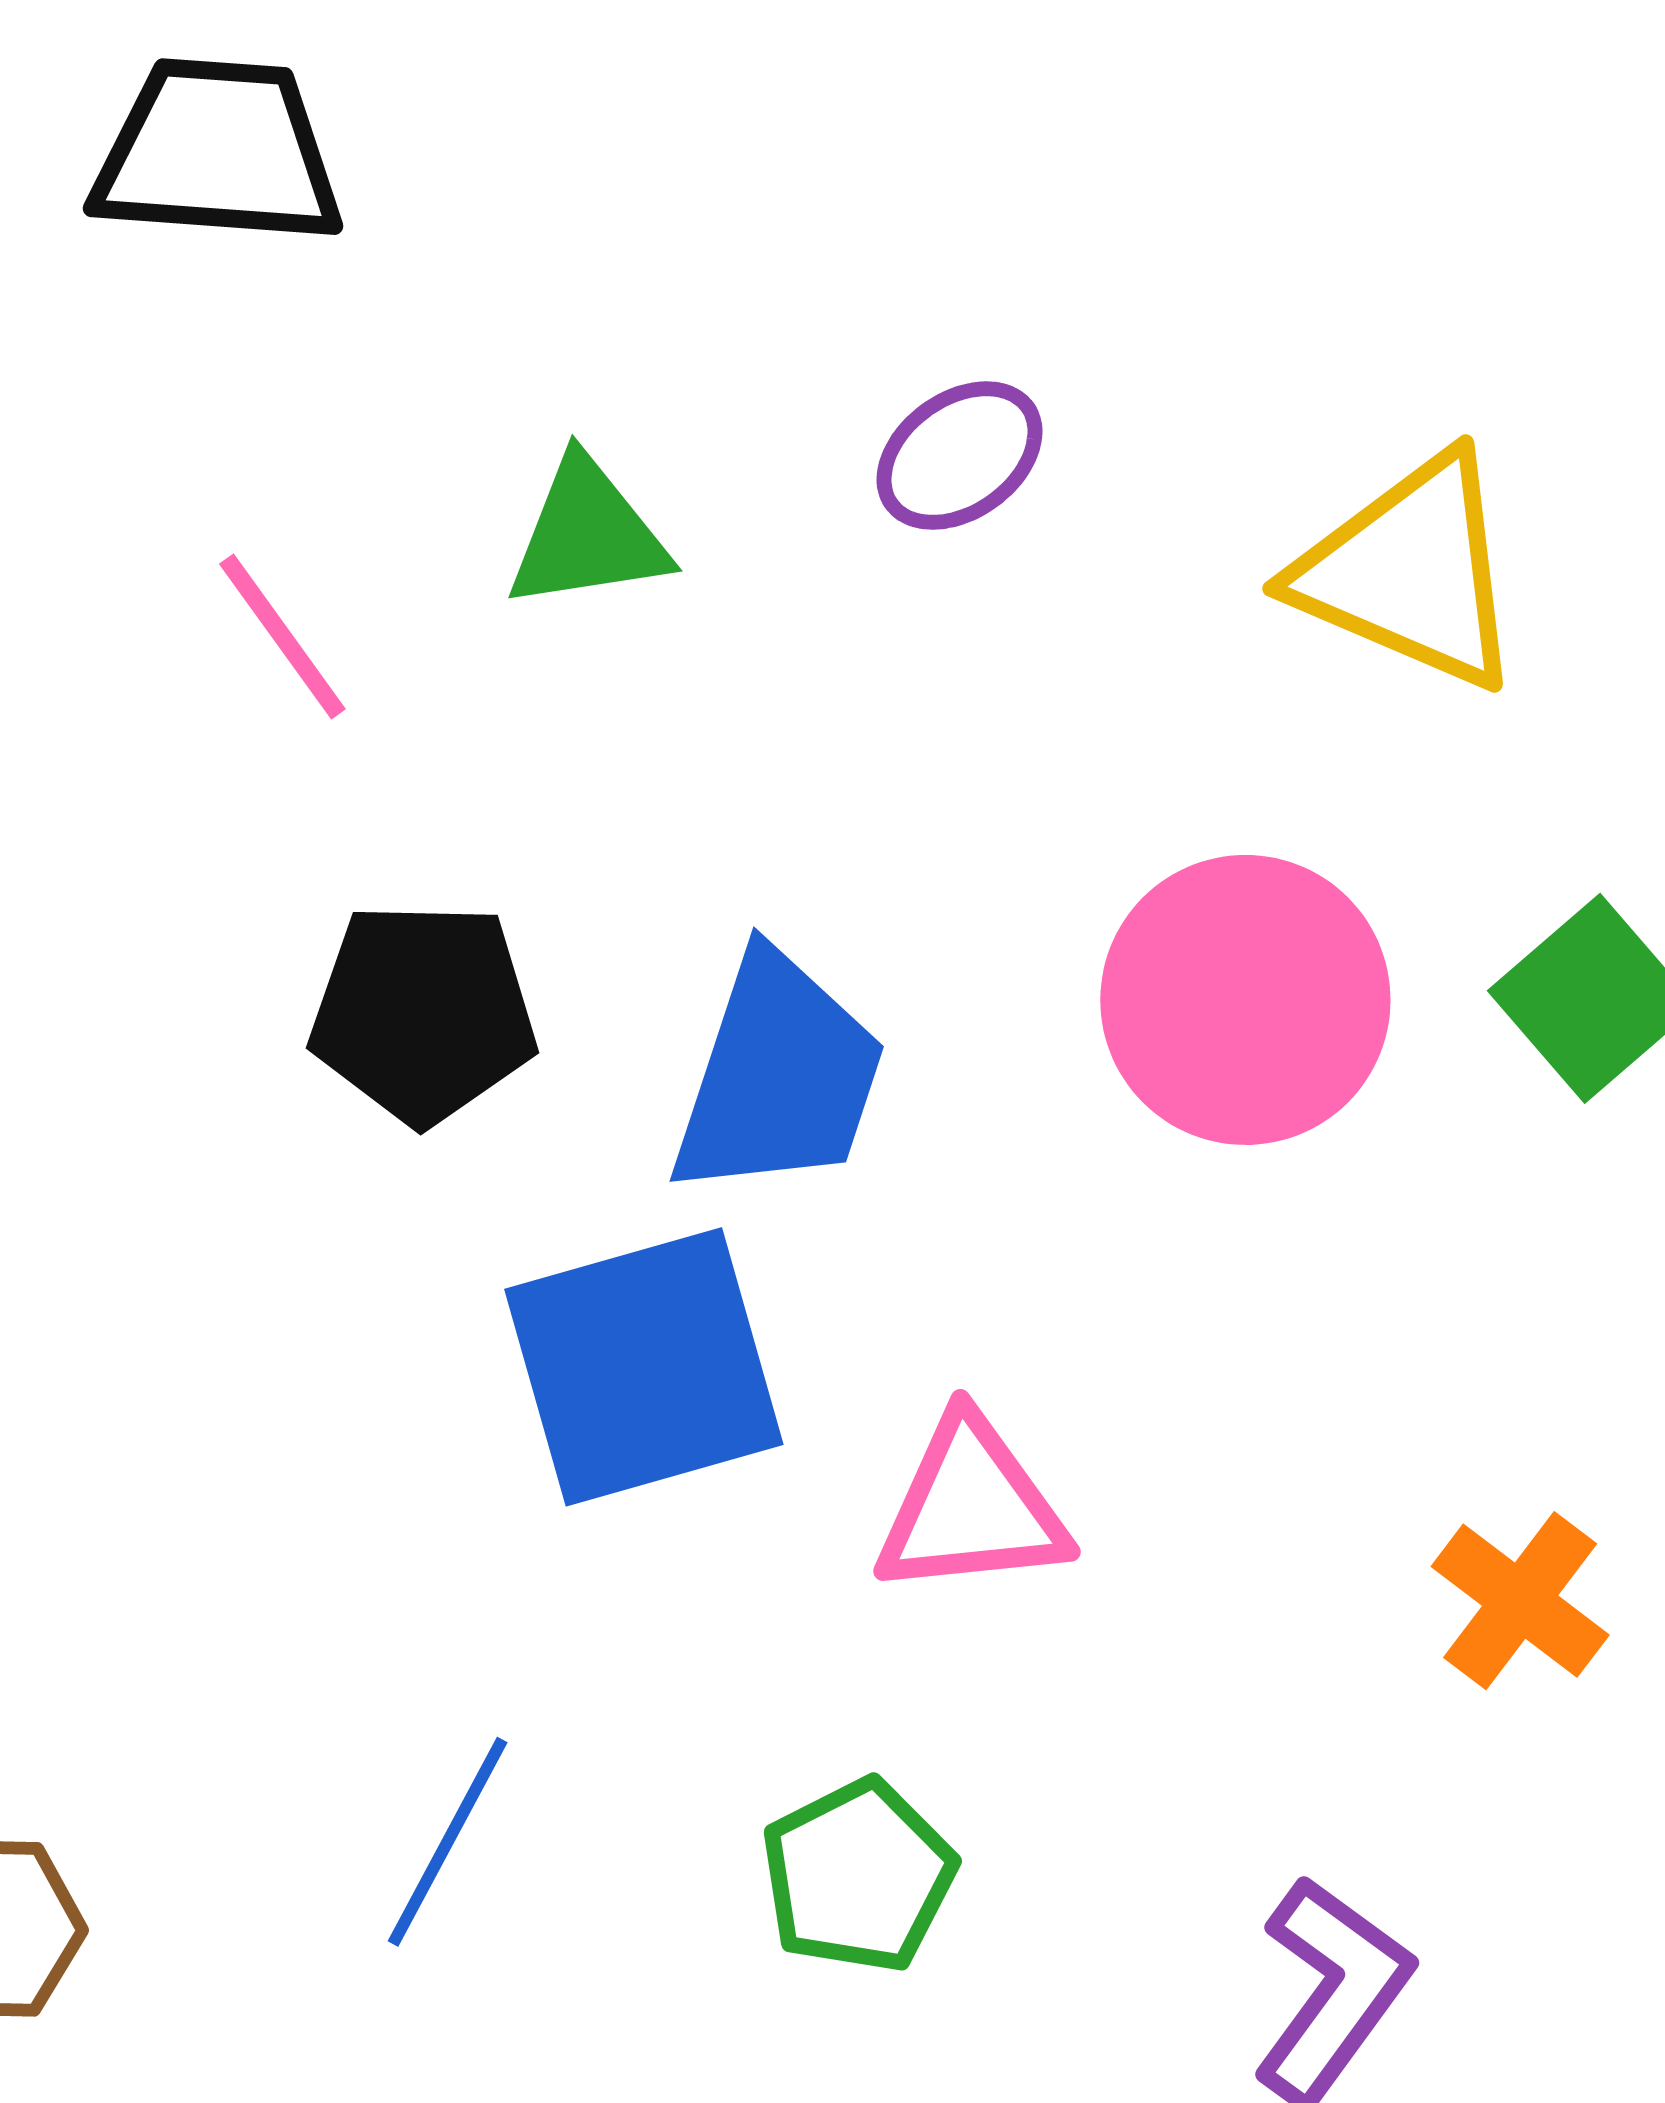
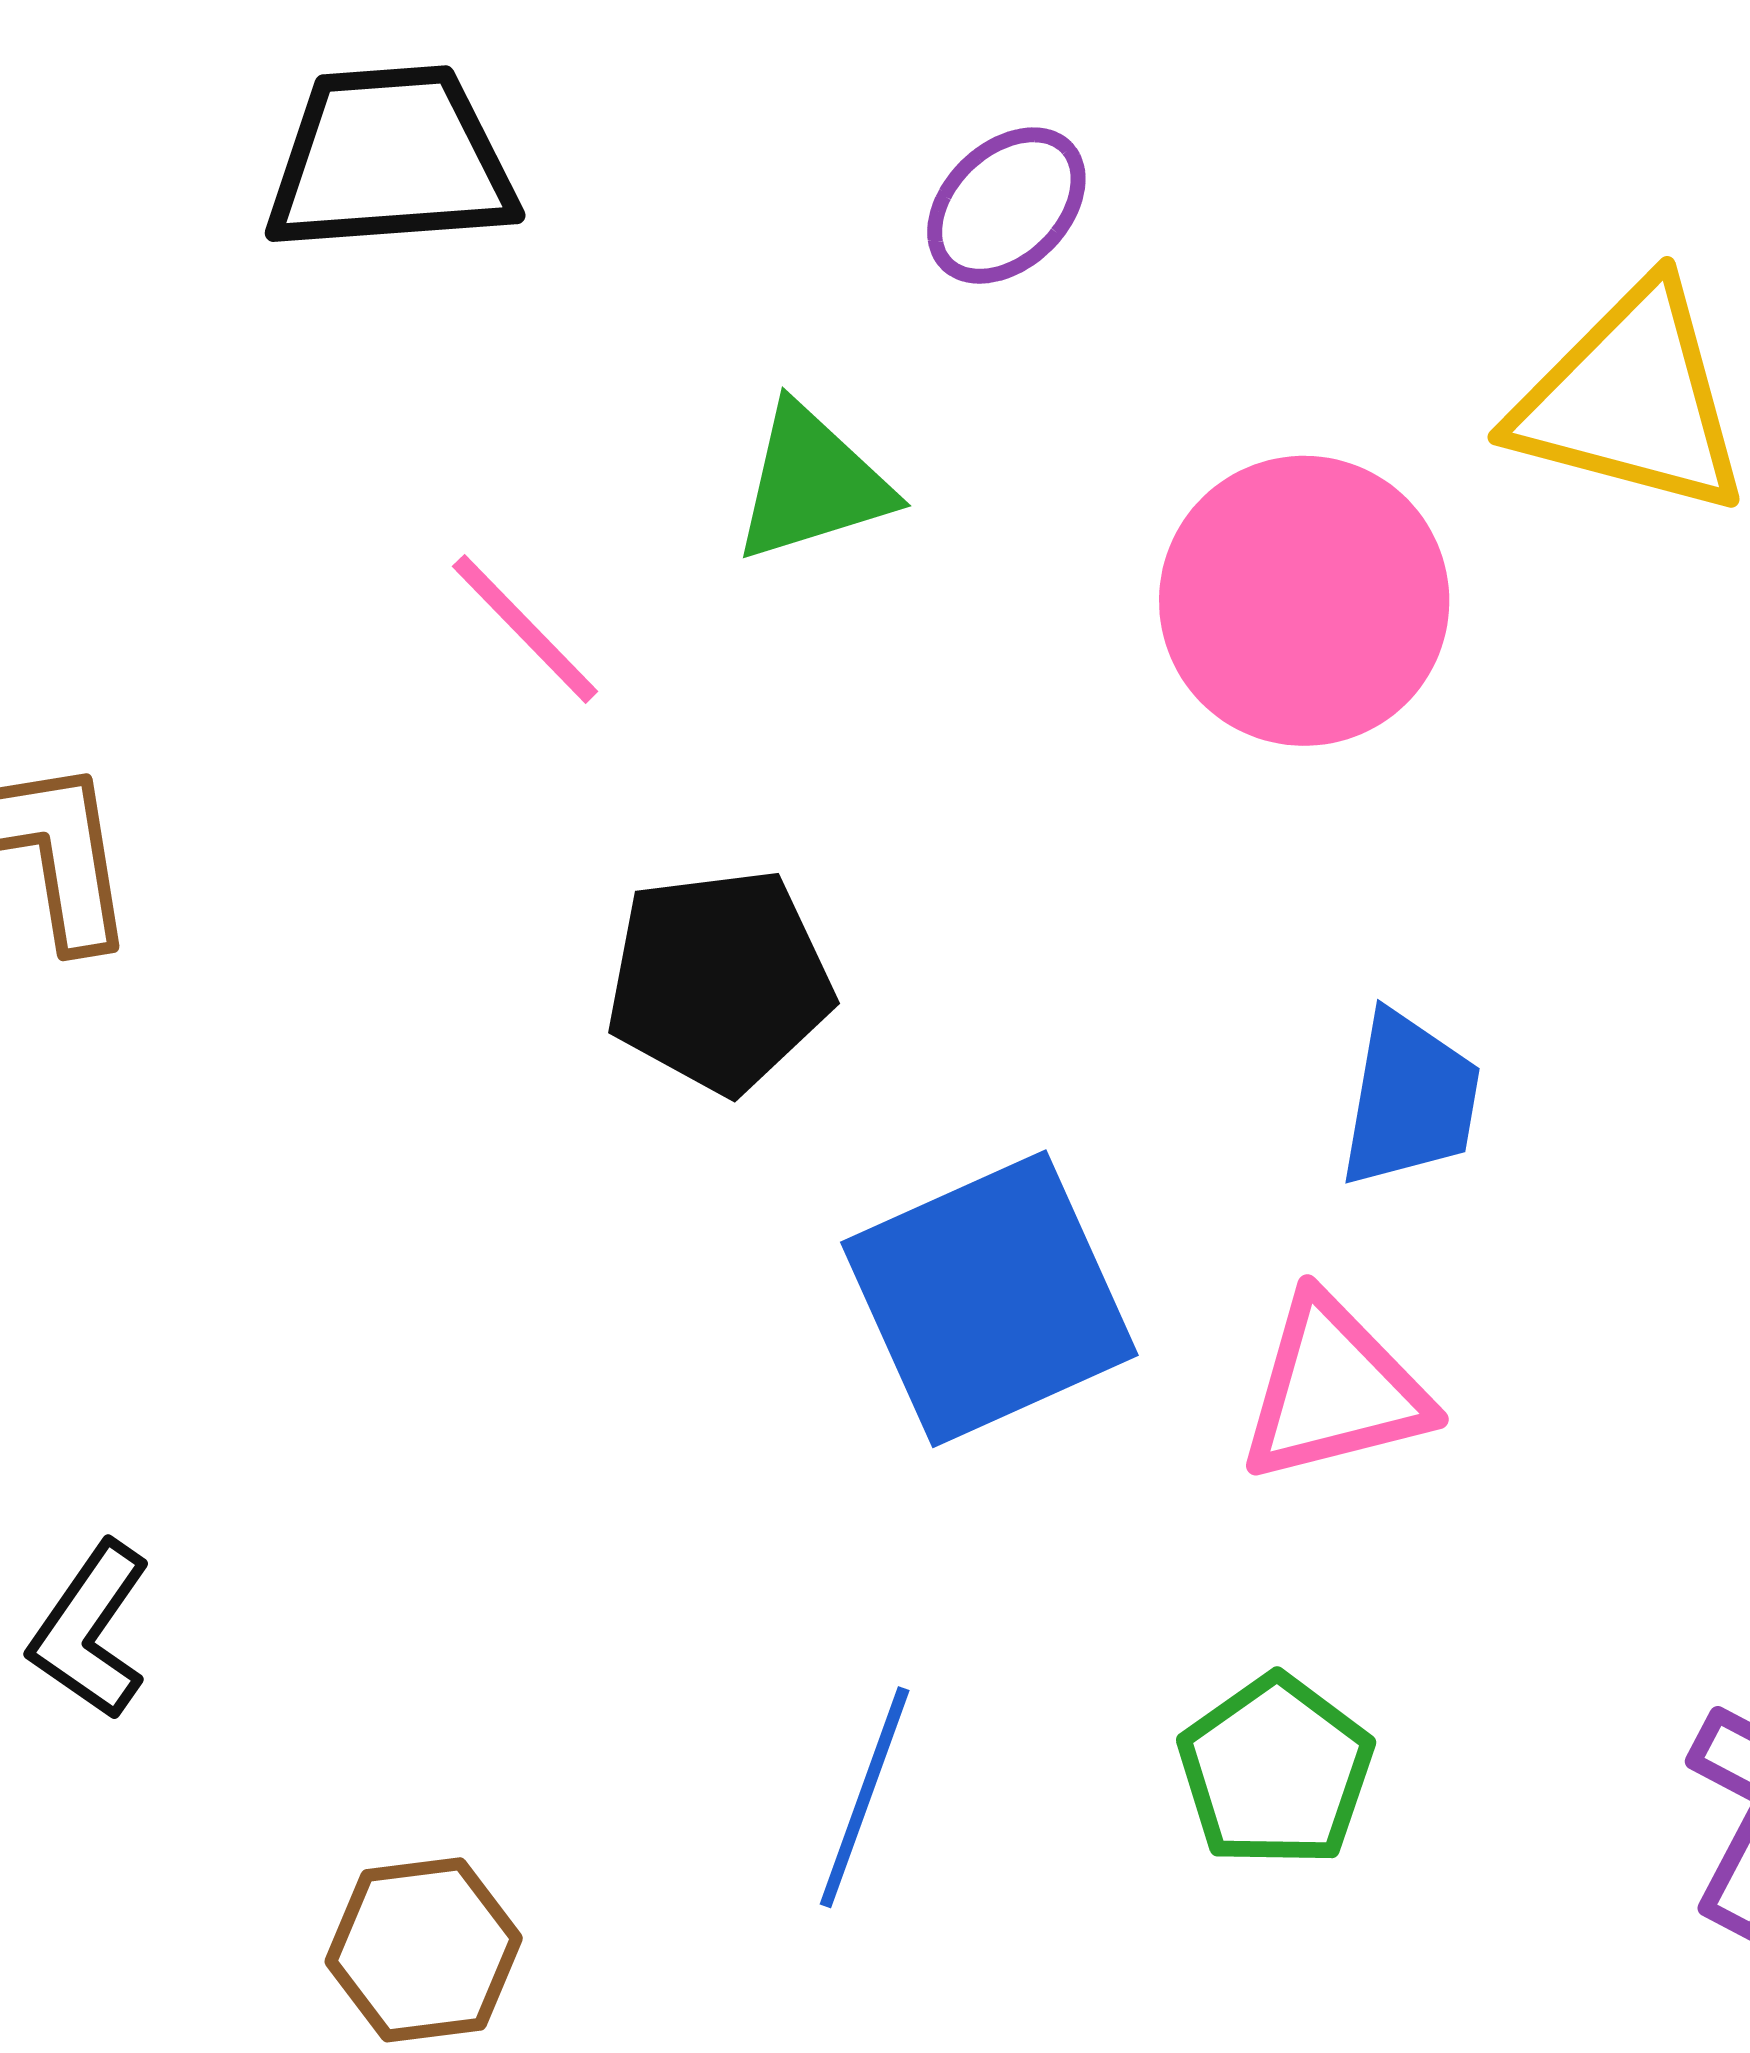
purple ellipse: (960, 456) -> (1006, 206), moved
pink circle: (1245, 1000) -> (1304, 601), moved
blue trapezoid: (779, 1076) -> (1410, 1099), moved, size x0.7

